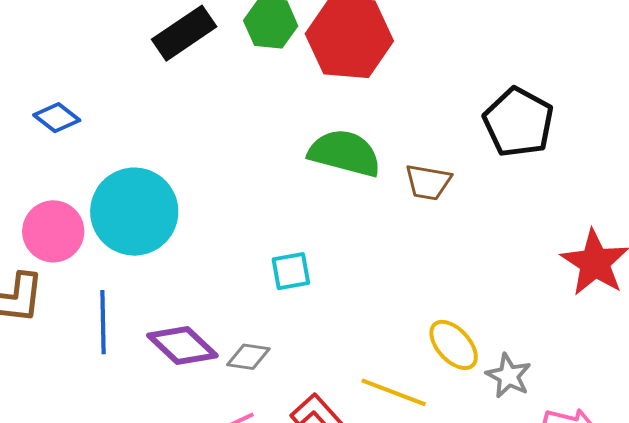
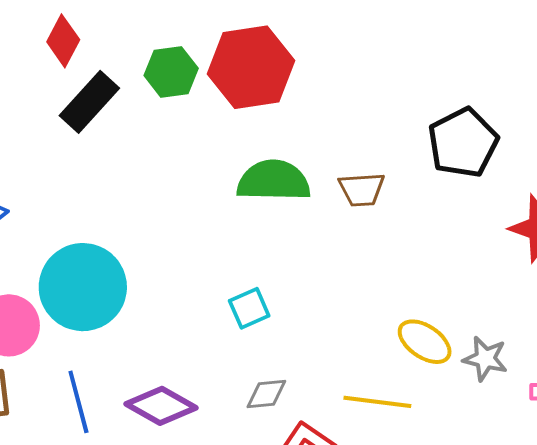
black pentagon: (518, 122) -> (463, 143), moved, turned 30
gray diamond: (248, 357) -> (266, 394), moved

